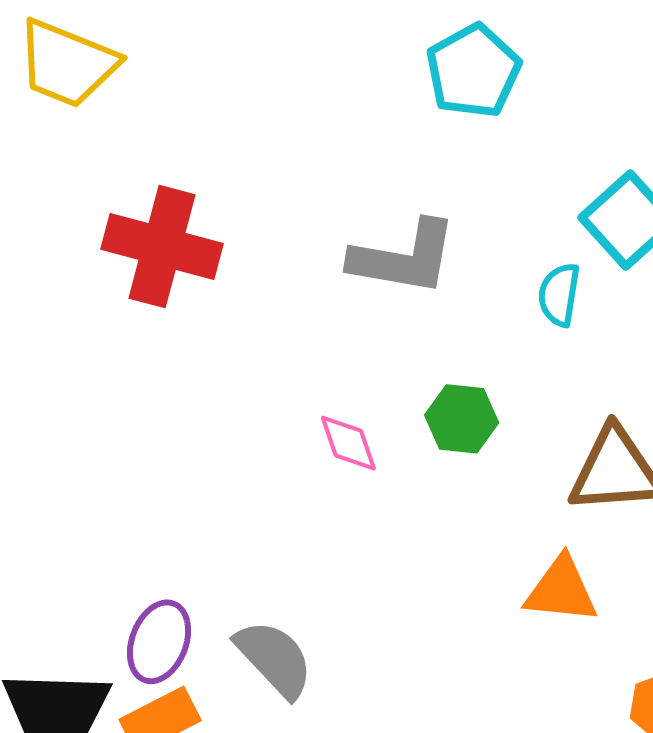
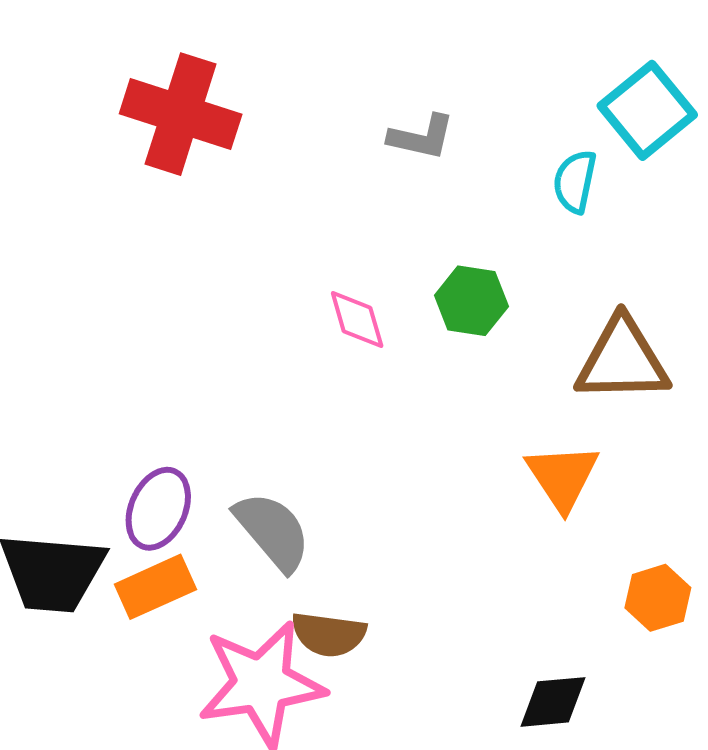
gray L-shape: (404, 258) -> (421, 137), size x0.6
orange triangle: (561, 590) -> (562, 477), turned 48

